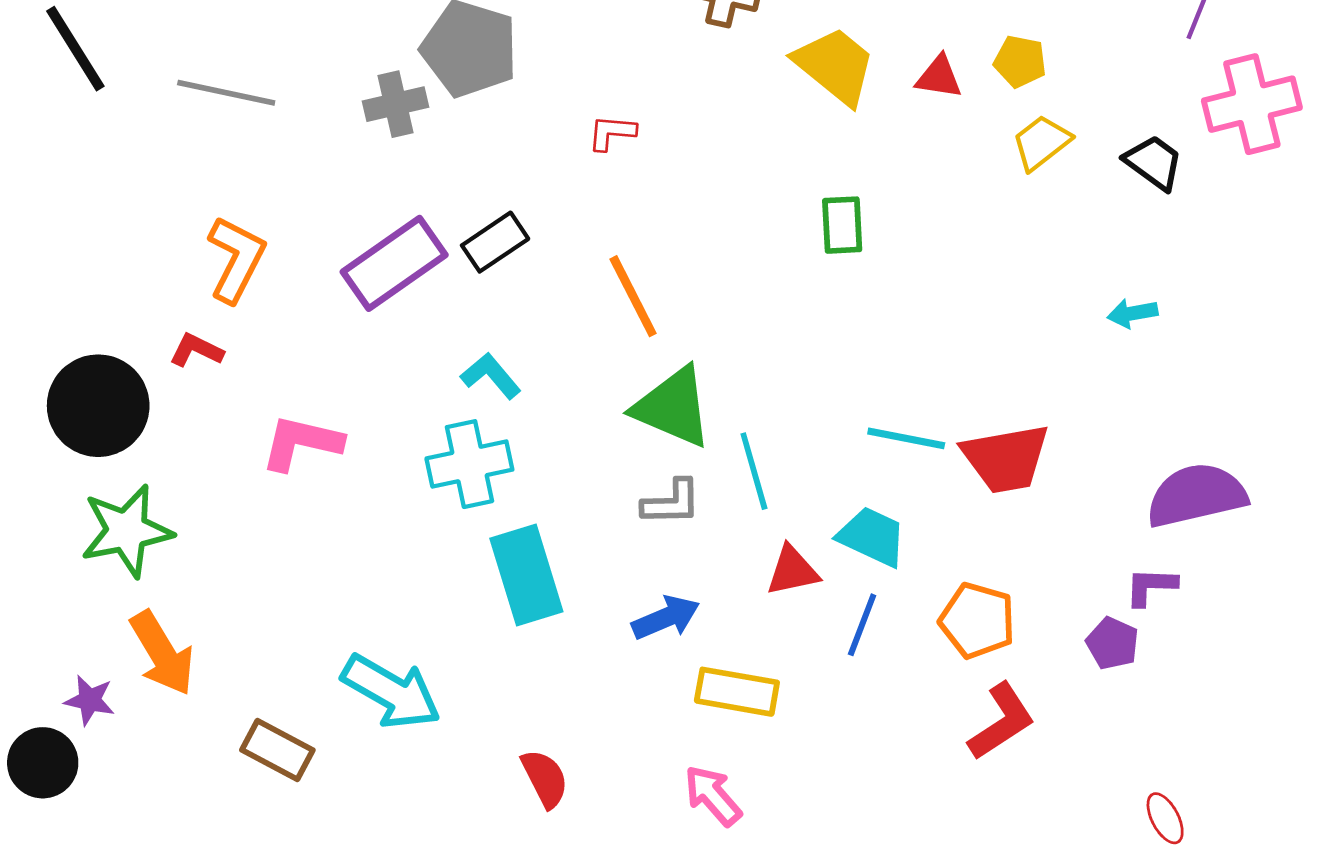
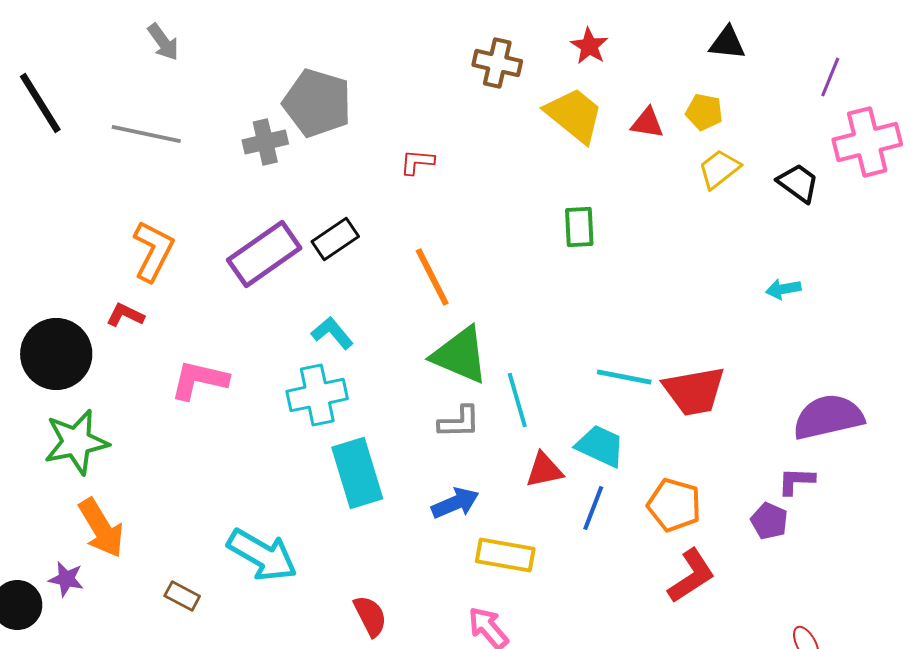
purple star: (90, 700) -> (66, 579), moved
brown rectangle: (277, 750) -> (182, 596), size x0.7

